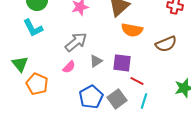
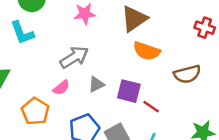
red line: (137, 81) -> (151, 107), moved
orange pentagon: (37, 84) -> (35, 111), moved

